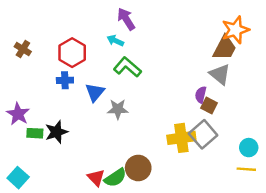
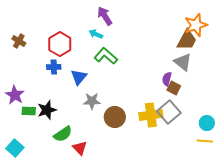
gray star: (118, 109) -> (92, 101), moved
brown circle: (138, 168) -> (115, 117), moved
green semicircle: (115, 178) -> (63, 134), moved

